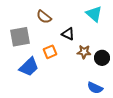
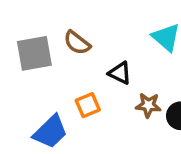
gray square: (20, 37) -> (34, 53), moved

